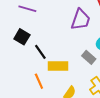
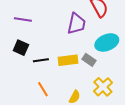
black line: (40, 52) -> (41, 60), turned -56
yellow rectangle: (58, 66) -> (68, 60), moved

